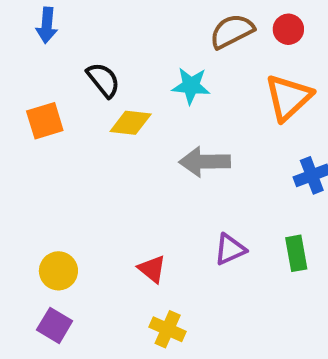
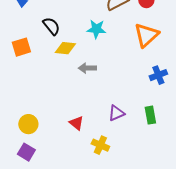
gray arrow: (205, 162) -> (87, 68), moved, size x0.7
yellow cross: (168, 329) -> (100, 145), moved

